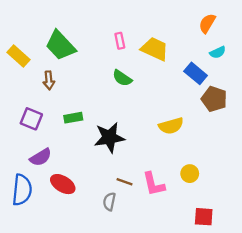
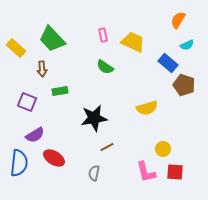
green rectangle: (73, 118) -> (60, 91), moved
brown line: (124, 182) -> (107, 147), moved, turned -48
pink L-shape: (154, 184) -> (146, 172), moved
red square: (204, 217) -> (175, 172), moved

